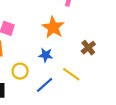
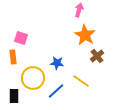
orange star: (53, 27) -> (85, 35), moved
yellow circle: (20, 71) -> (33, 78), size x1.5

